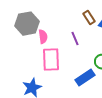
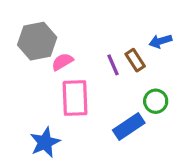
brown rectangle: (89, 18) -> (135, 60), moved
pink semicircle: (43, 37) -> (62, 62), turned -112

